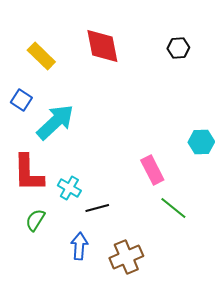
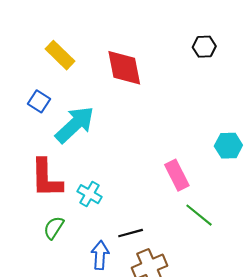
red diamond: (102, 46) -> (124, 68), moved
black line: (97, 208) -> (131, 233), moved

